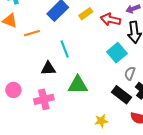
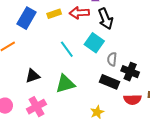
yellow rectangle: (86, 14) -> (54, 14), turned 32
cyan line: (65, 49) -> (67, 49), moved

